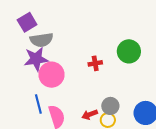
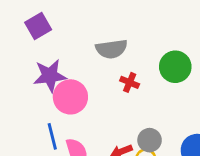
gray semicircle: (42, 40) -> (111, 49), moved
red cross: (95, 63) -> (130, 82), turned 32

